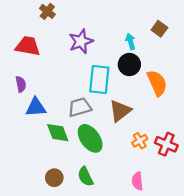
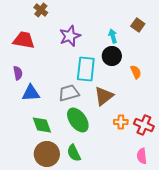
orange semicircle: (157, 83) -> (136, 72), size x0.6
green diamond: (58, 133) -> (42, 125), moved
orange cross: (140, 141) -> (121, 122), turned 32
brown circle: (54, 178) -> (47, 154), size x1.6
pink semicircle: (137, 181) -> (142, 156), moved

